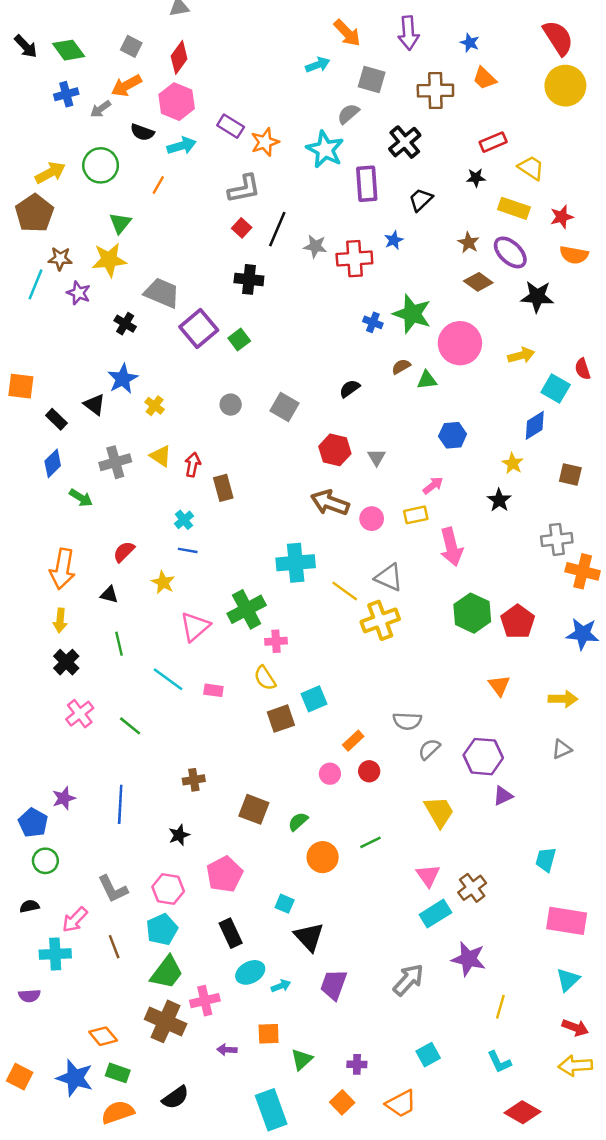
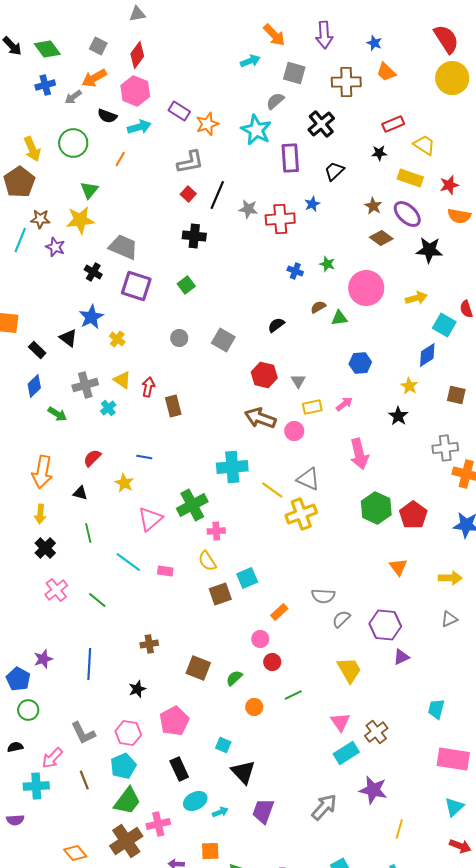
yellow arrow: (50, 173) -> (32, 149), turned 95
green star: (412, 314) -> (327, 264), size x0.5
purple square: (199, 328) -> (136, 286), moved, turned -32
yellow rectangle: (416, 515) -> (312, 407), moved
cyan cross: (184, 520) -> (108, 408), moved
red circle: (369, 771) -> (272, 662), moved
orange circle: (323, 857) -> (254, 707), size x0.7
brown cross: (166, 1021) -> (126, 841), turned 32

